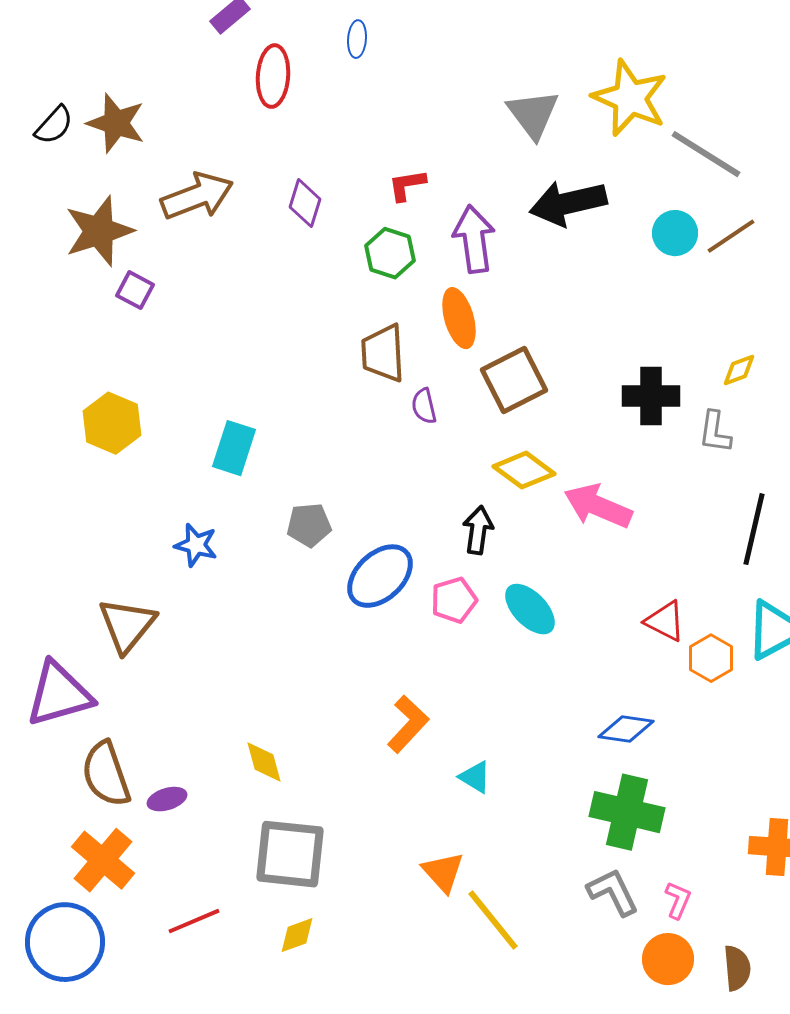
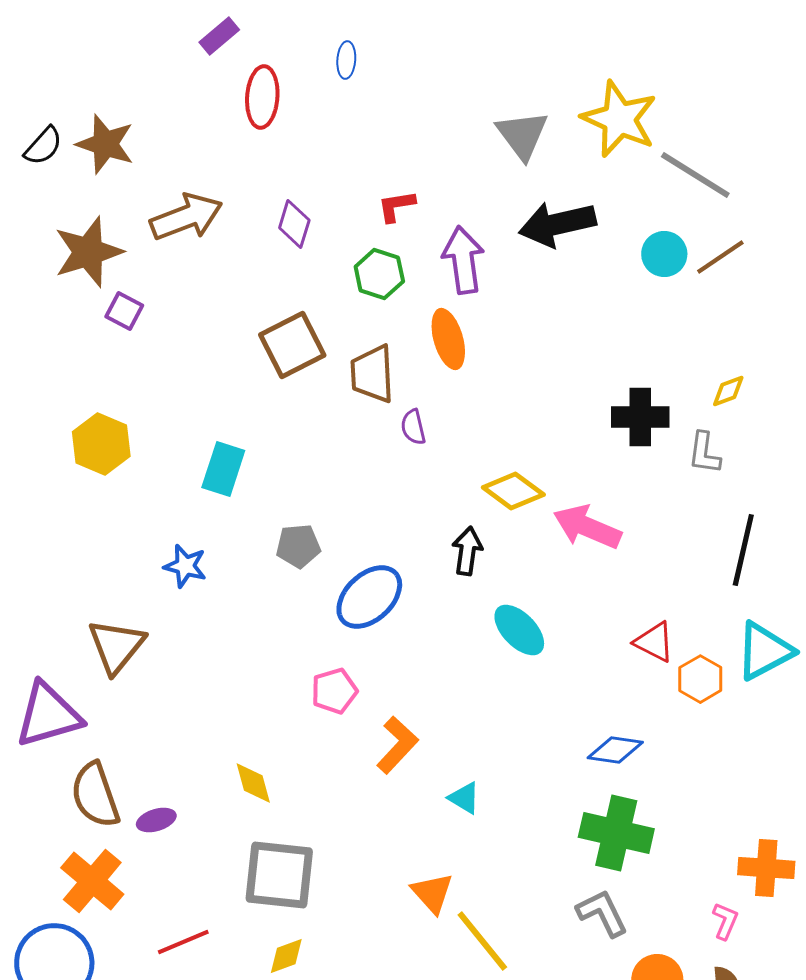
brown square: (514, 380) -> (292, 345), moved
pink pentagon: (454, 600) -> (334, 691), moved
pink L-shape: (678, 900) -> (725, 921), moved

